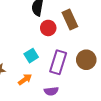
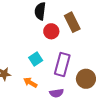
brown circle: (86, 60) -> (86, 79), moved
orange arrow: (25, 79) -> (30, 83), turned -112

